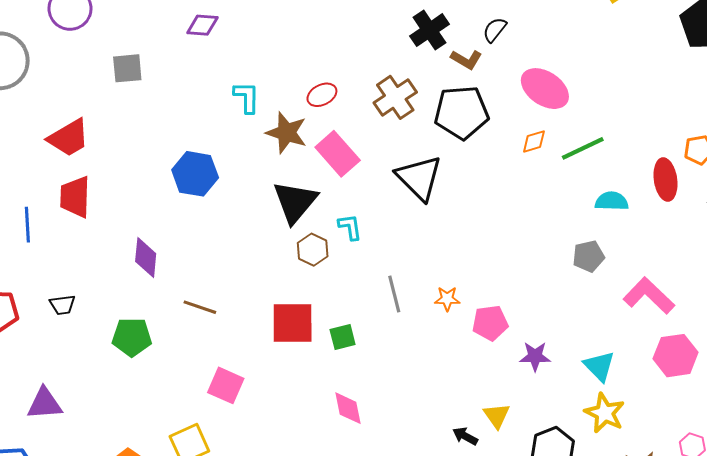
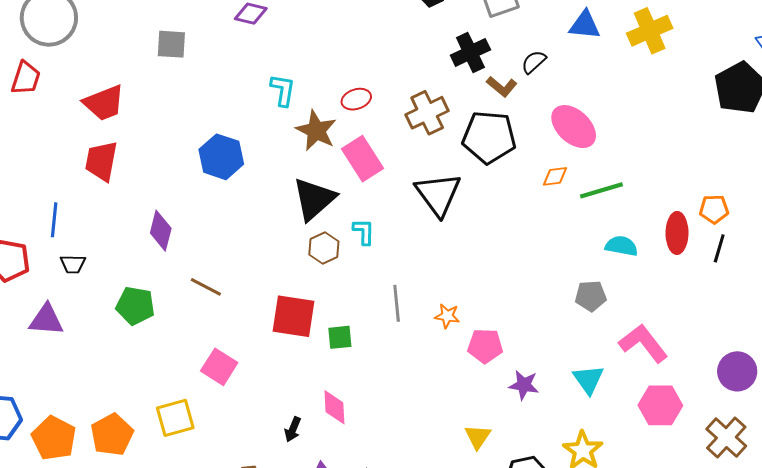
blue line: (27, 225) -> (54, 220), moved
cyan triangle: (599, 366) -> (588, 379), moved
purple triangle: (45, 404) -> (46, 320), moved
black arrow: (465, 436) -> (293, 429), moved, turned -105

